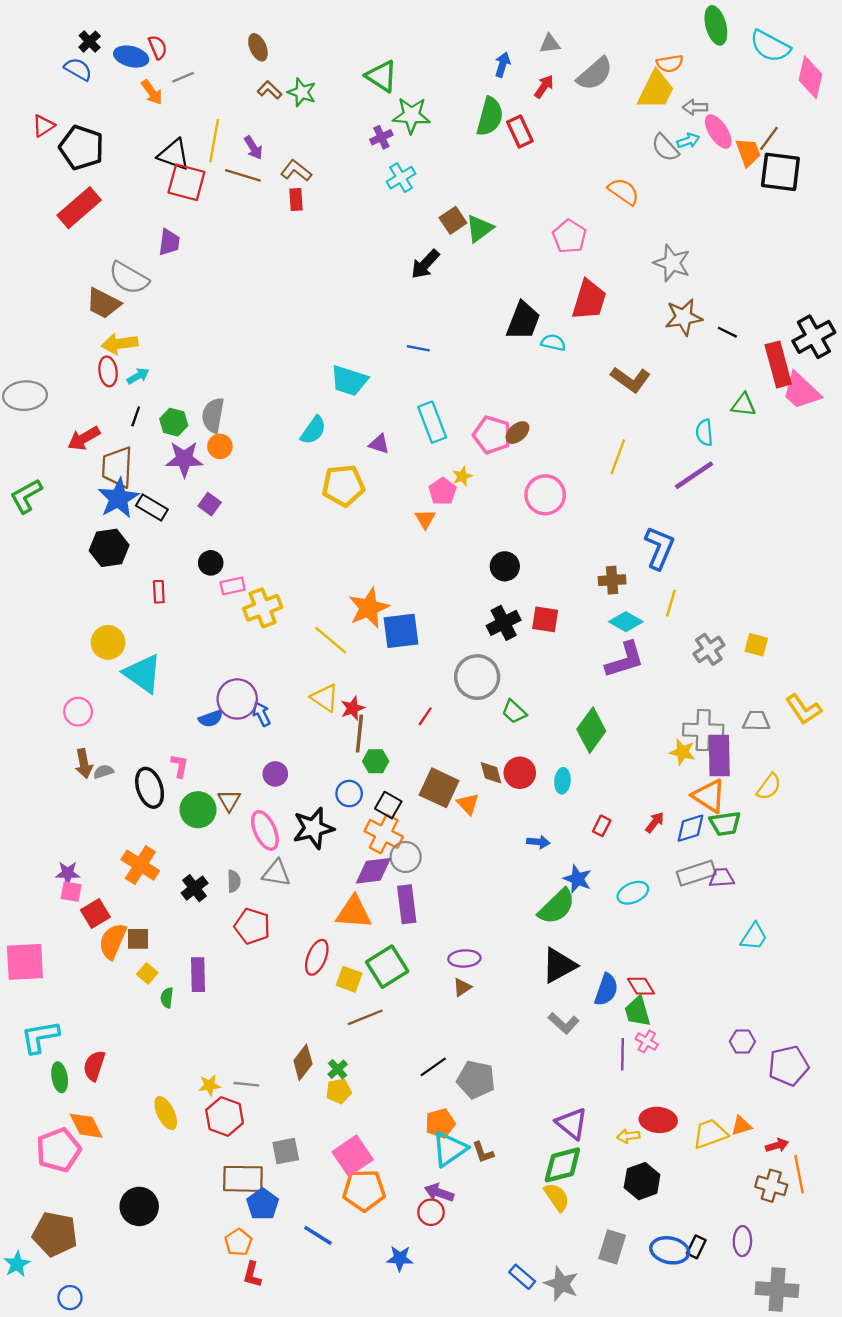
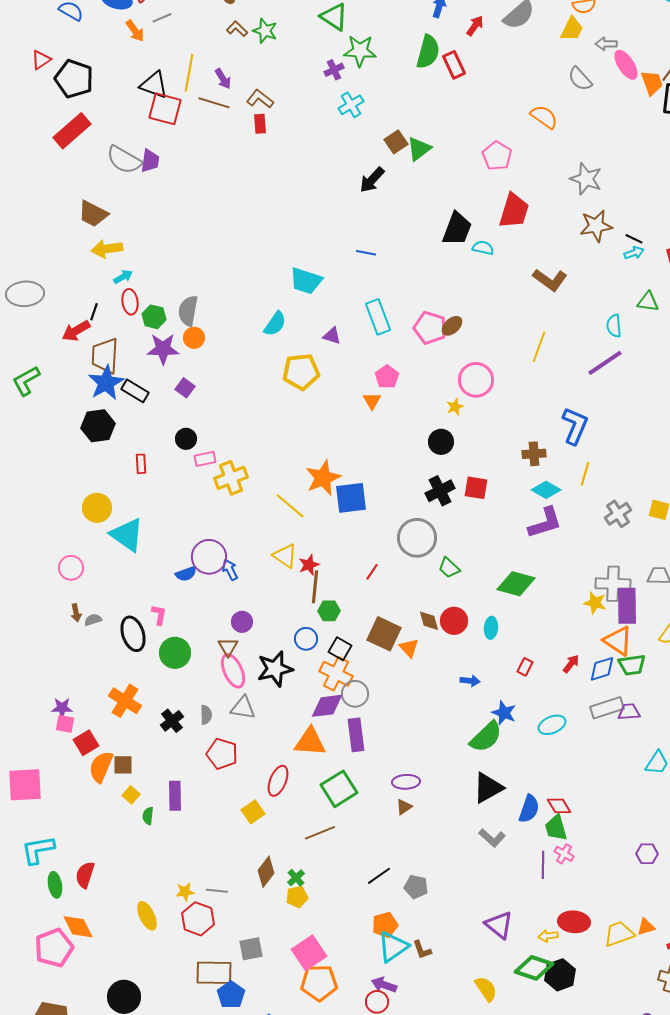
yellow trapezoid: (656, 90) -> (572, 29), size x0.7
cyan arrow: (688, 141) -> (634, 253), moved
gray semicircle: (129, 278) -> (124, 160), moved
red ellipse: (108, 371) -> (130, 302), moved
black line: (136, 416) -> (94, 312), moved
yellow star: (462, 476) -> (455, 407), moved
green diamond: (591, 730) -> (516, 584), turned 69
brown arrow: (84, 764) -> (76, 613), size x0.7
brown triangle: (229, 800) -> (228, 647), moved
yellow square: (349, 979) -> (253, 812), moved, turned 35
gray pentagon: (476, 1080) -> (416, 887), size x0.7
green diamond: (562, 1165) -> (534, 968), moved, turned 33

